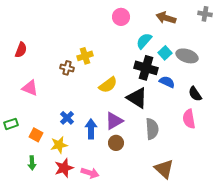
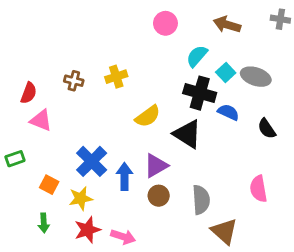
red semicircle: (21, 50) -> (29, 93), moved
brown cross: (67, 68) -> (74, 81), moved
blue cross: (67, 118) -> (92, 161), size x1.6
pink semicircle: (189, 119) -> (259, 189), moved
green rectangle: (11, 124) -> (15, 159), moved
gray semicircle: (152, 129) -> (201, 200), moved

